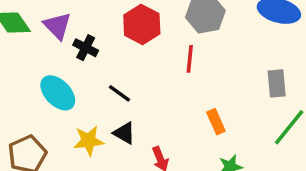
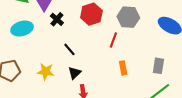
cyan ellipse: (58, 93) -> (22, 28), moved, turned -75
orange rectangle: (216, 122) -> (123, 68), moved
black triangle: (124, 133) -> (75, 73), moved, turned 32

